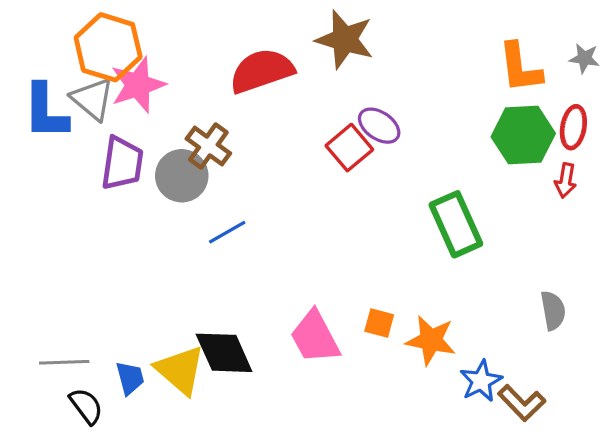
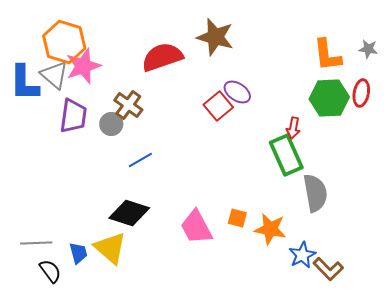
gray circle: (182, 176) -> (111, 124), size x0.7
red arrow: (566, 180) -> (293, 128), moved
gray semicircle: (553, 311) -> (315, 193), moved, size x1.5
black diamond: (224, 353) -> (129, 213), moved, turned -48

